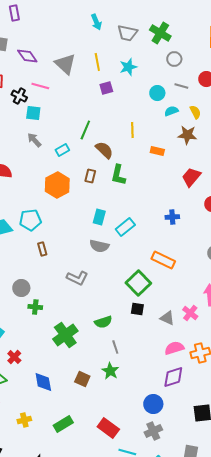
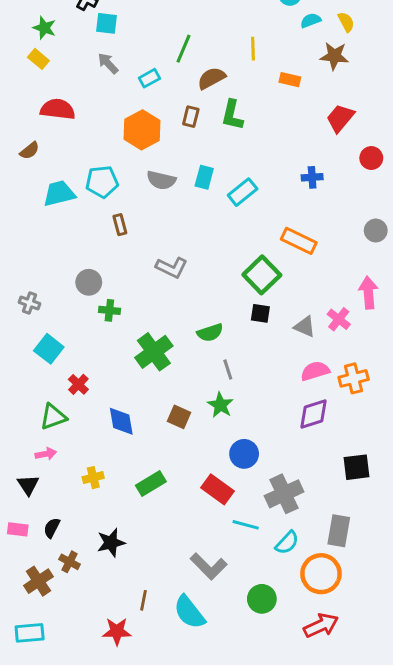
brown semicircle: (104, 150) -> (212, 78), turned -72
gray semicircle: (99, 246) -> (161, 180), moved
blue circle: (153, 404) -> (244, 454), moved
gray cross: (153, 431) -> (284, 494), size x1.4

